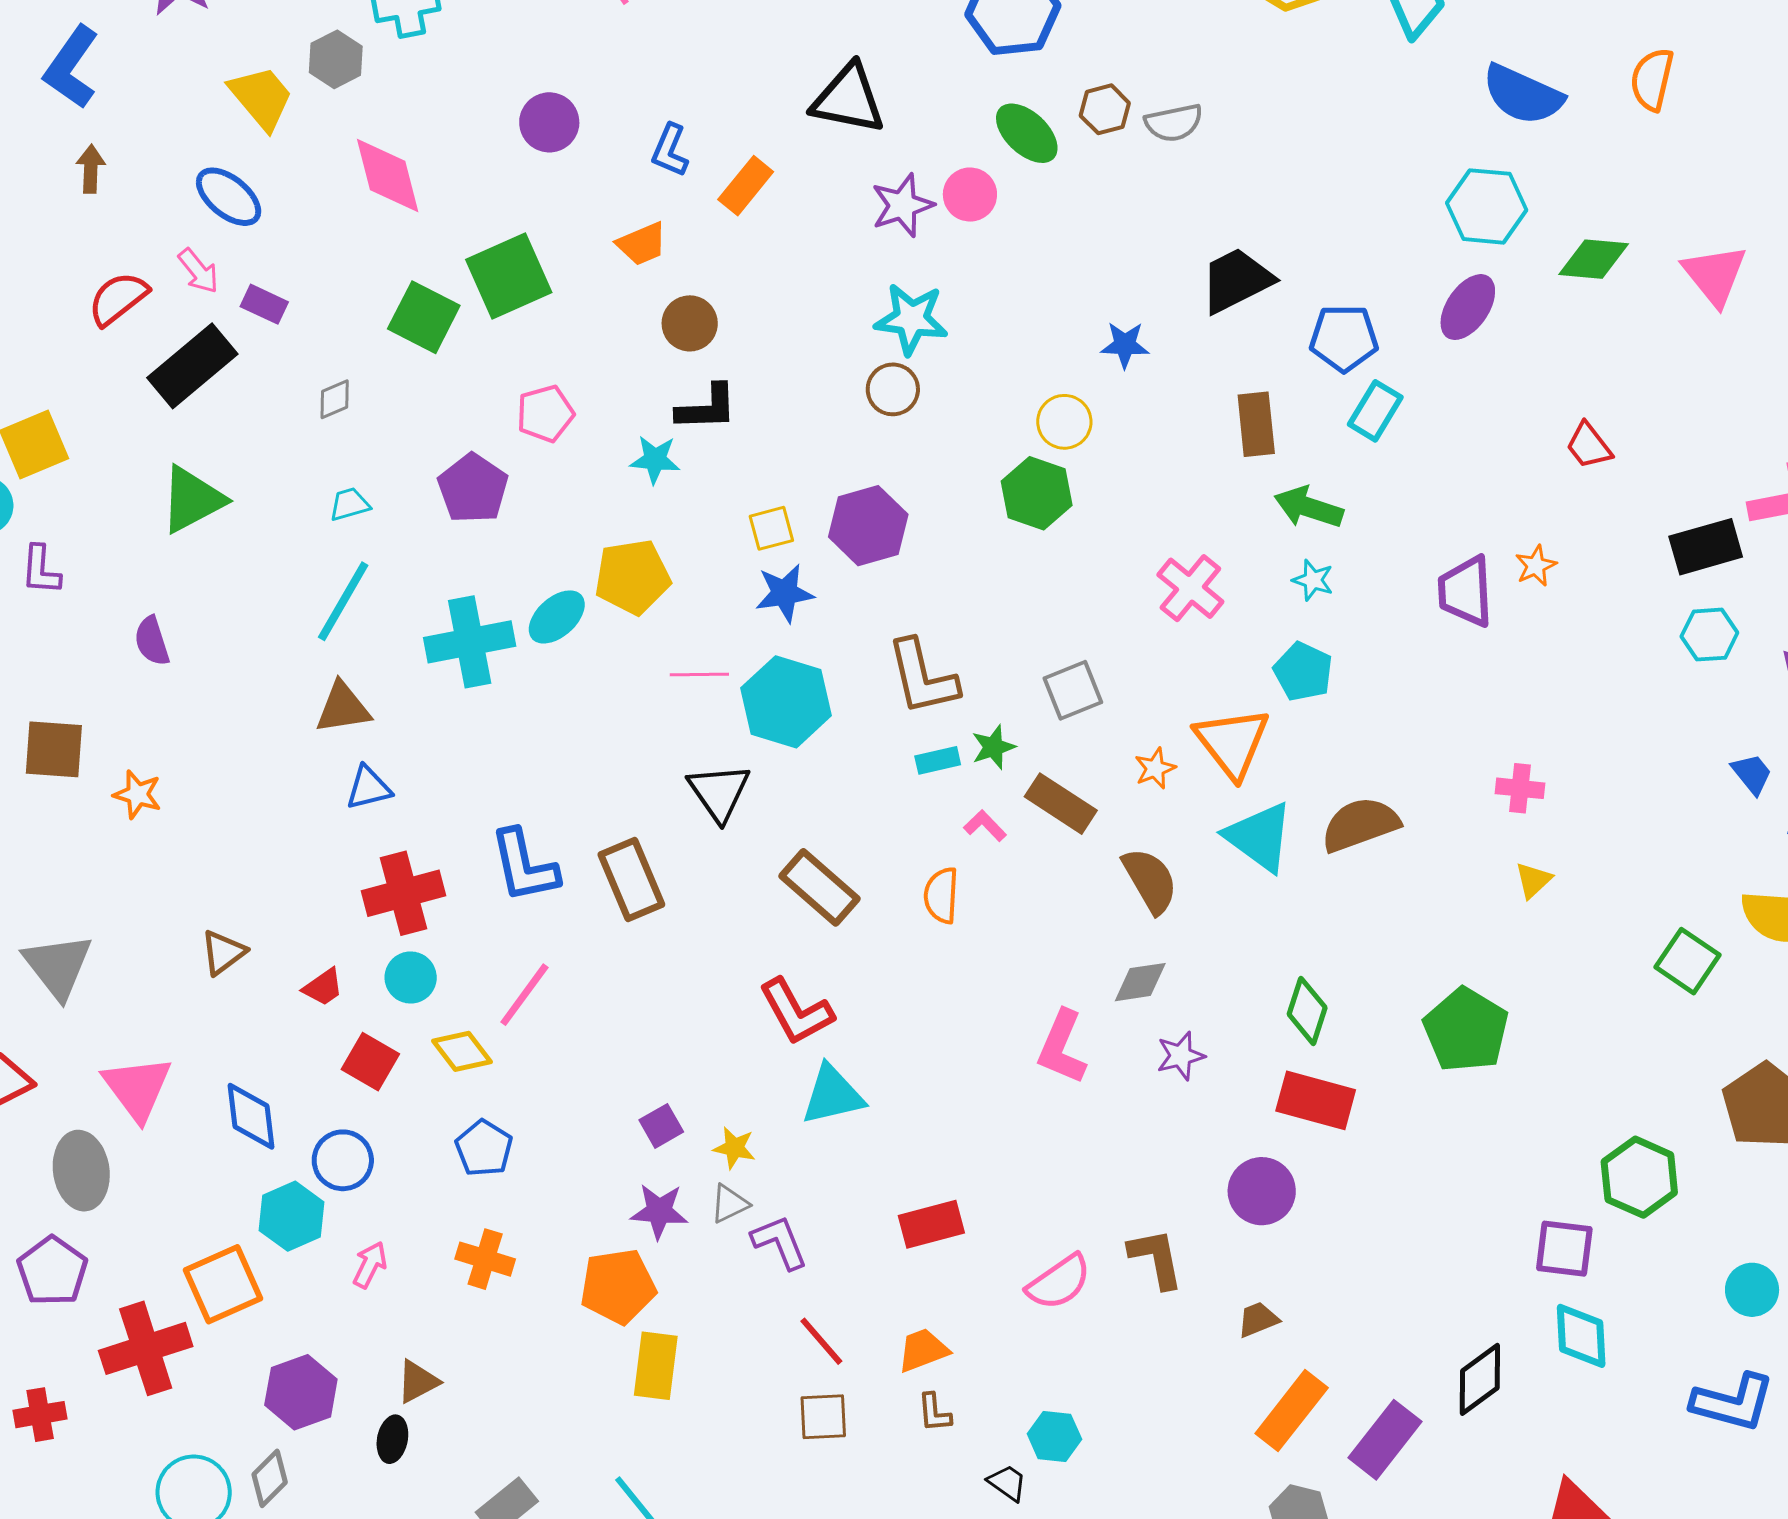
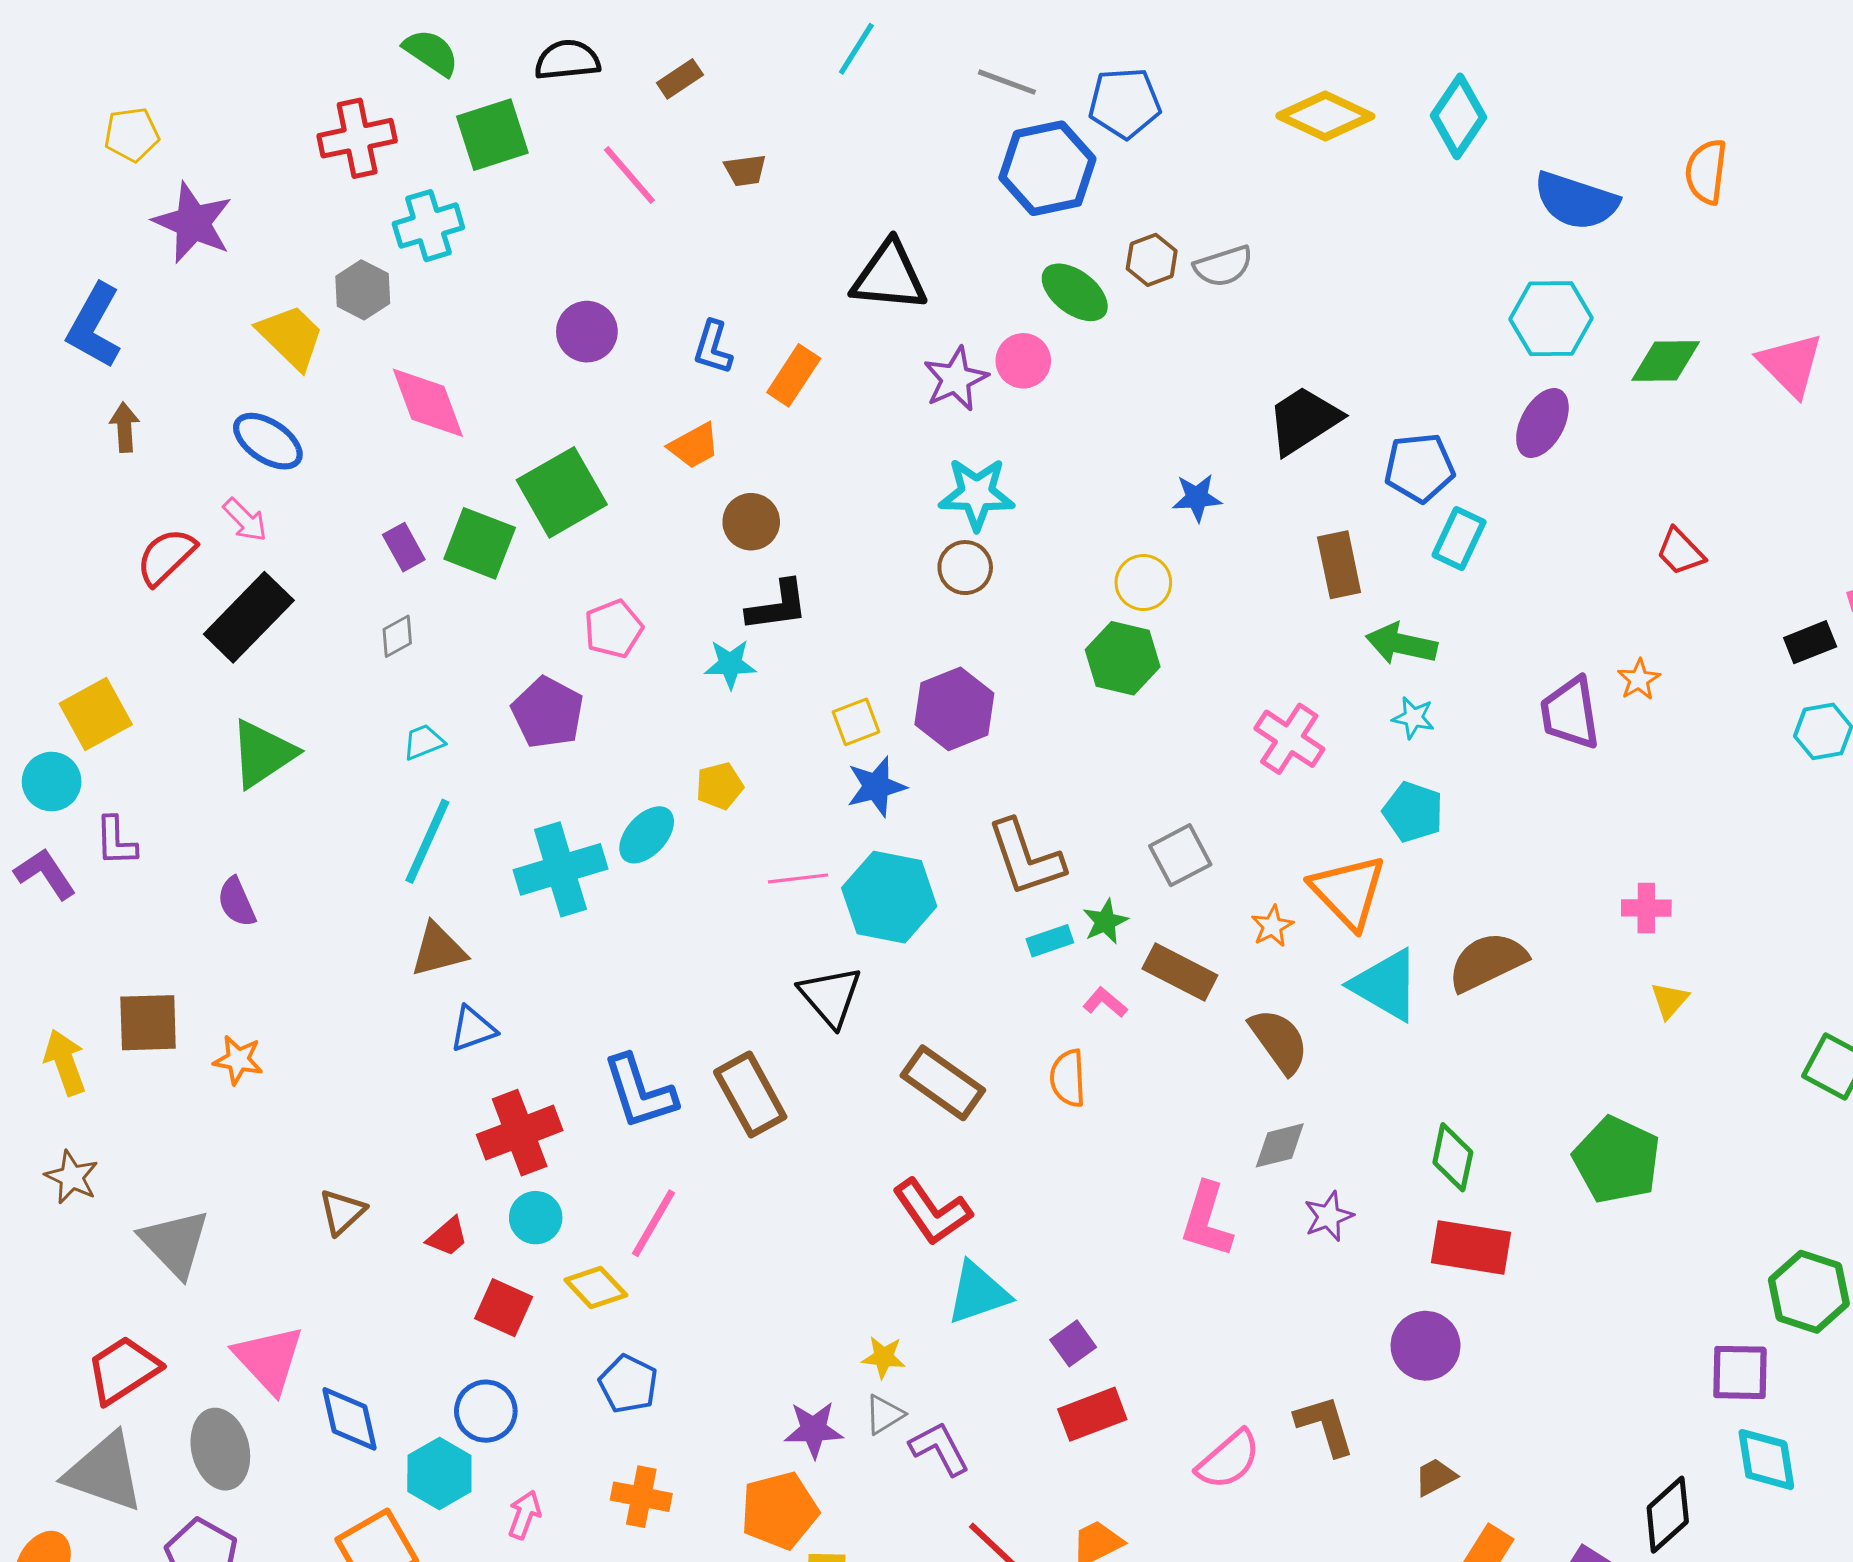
purple rectangle: (264, 304) -> (404, 547), moved, turned 42
black rectangle: (1706, 547) -> (1810, 642), size x0.7
yellow pentagon: (632, 577) -> (720, 786), size x0.6
blue diamond: (251, 1116) -> (350, 1419), moved
purple square: (661, 1126) -> (1073, 1343), moved

